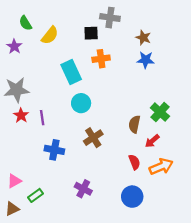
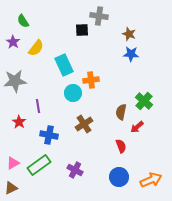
yellow semicircle: (50, 35) -> (36, 48), moved
orange cross: (101, 59) -> (91, 80), moved
red star: (21, 115) -> (19, 122), moved
orange arrow: (161, 167) -> (151, 180), moved
green rectangle: (35, 195) -> (39, 165), moved, size x1.6

